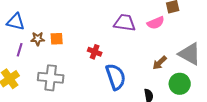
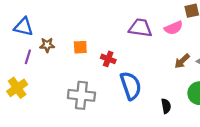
orange square: (57, 39) -> (80, 47), moved
brown arrow: (160, 63) -> (182, 61), moved
gray cross: (51, 78) -> (81, 95), moved

